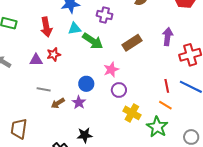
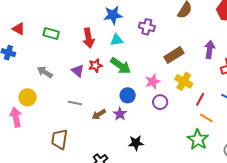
green arrow: (93, 41) -> (121, 66), moved
purple triangle: (36, 60) -> (78, 71), turned 40
red line: (167, 86) -> (200, 99), moved, turned 40
gray line: (44, 89) -> (75, 103), moved
yellow cross: (132, 113) -> (184, 81), moved
black star: (85, 135) -> (136, 143), moved

